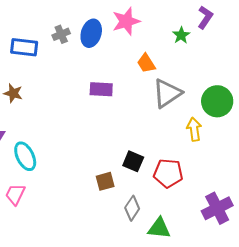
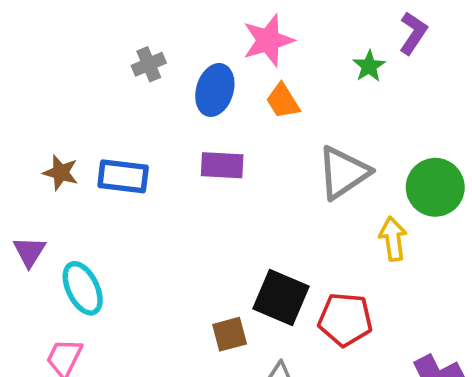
blue ellipse: (91, 33) -> (215, 90), moved
blue rectangle: (24, 47) -> (123, 176), moved
orange trapezoid: (146, 63) -> (283, 101), moved
black square: (133, 161) -> (281, 297), size x1.4

